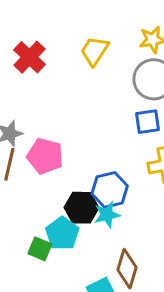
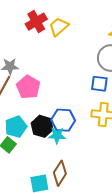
yellow trapezoid: (94, 51) -> (59, 27), moved
cyan pentagon: (62, 233) -> (16, 127), moved

